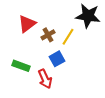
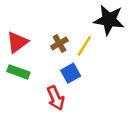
red triangle: (27, 24) -> (17, 42), moved
green rectangle: (21, 66) -> (18, 72), moved

